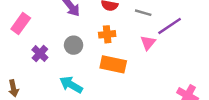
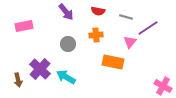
pink rectangle: (21, 23) -> (24, 26), turned 42
purple cross: (40, 54) -> (40, 69), moved, size x1.5
orange rectangle: (113, 64) -> (113, 62), moved

